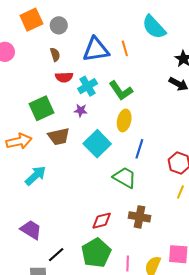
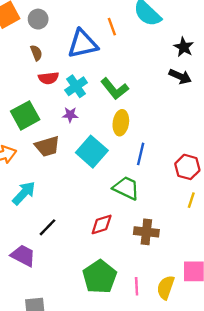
orange line: (125, 48) -> (112, 27), moved
red diamond: (102, 221) -> (102, 224), moved
black line: (56, 255) -> (48, 227), moved

